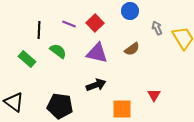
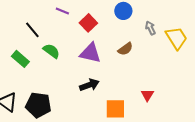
purple line: (69, 24) -> (62, 11), moved
black line: (39, 30) -> (32, 30), turned -42
black pentagon: (60, 106) -> (38, 105), moved

